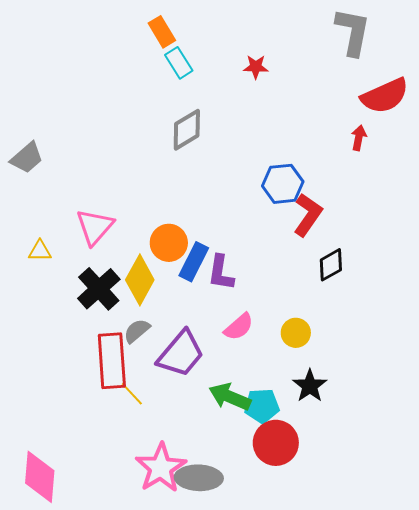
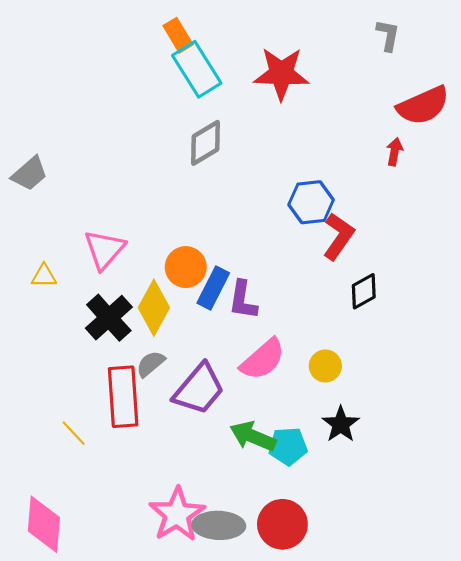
gray L-shape: (353, 32) -> (388, 35), size x0.6
cyan rectangle: (179, 63) -> (197, 69), size x1.6
red star: (256, 67) -> (281, 74), size x2.0
pink semicircle: (239, 327) -> (263, 359), size x1.4
yellow line: (132, 394) -> (74, 433), moved
red circle: (276, 443) -> (282, 524), moved

